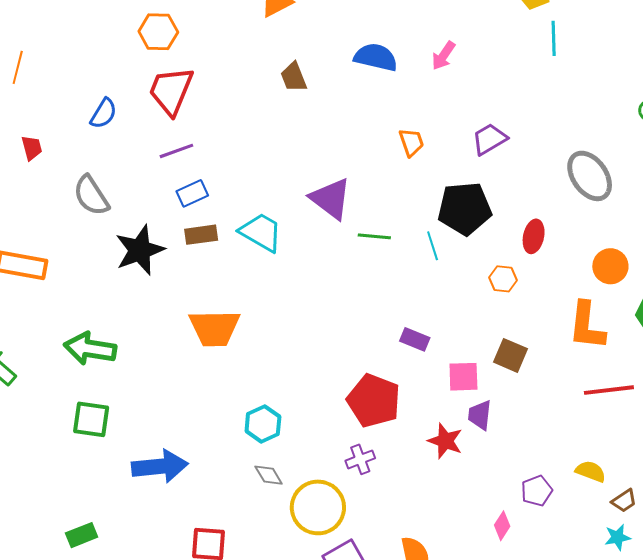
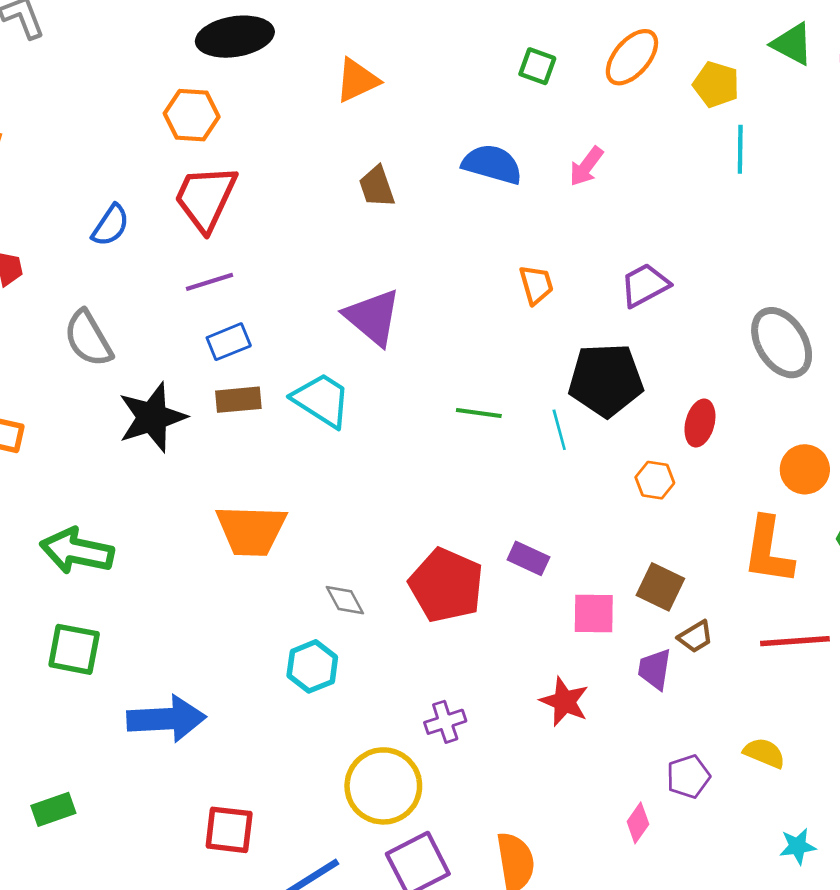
purple triangle: (331, 199) -> (373, 317), moved
red pentagon: (374, 401) -> (446, 585), moved
purple trapezoid: (480, 415) -> (655, 669), moved
gray diamond: (269, 475) -> (345, 600), moved
brown trapezoid: (624, 501) -> (696, 637), moved

